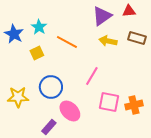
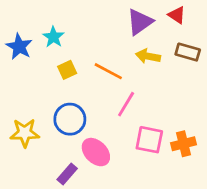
red triangle: (129, 11) -> (177, 15), turned 40
orange line: (67, 42) -> (108, 71), moved
yellow square: (37, 53) -> (67, 70), moved

